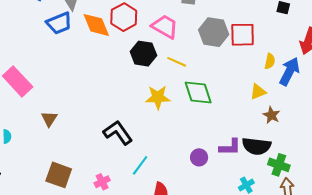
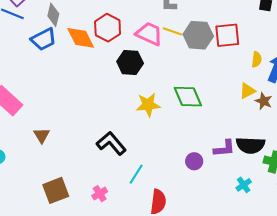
yellow line: (177, 62) -> (172, 31), moved
brown star: (271, 115) -> (264, 101), moved
brown square: (59, 175) -> (56, 190), turned -36

